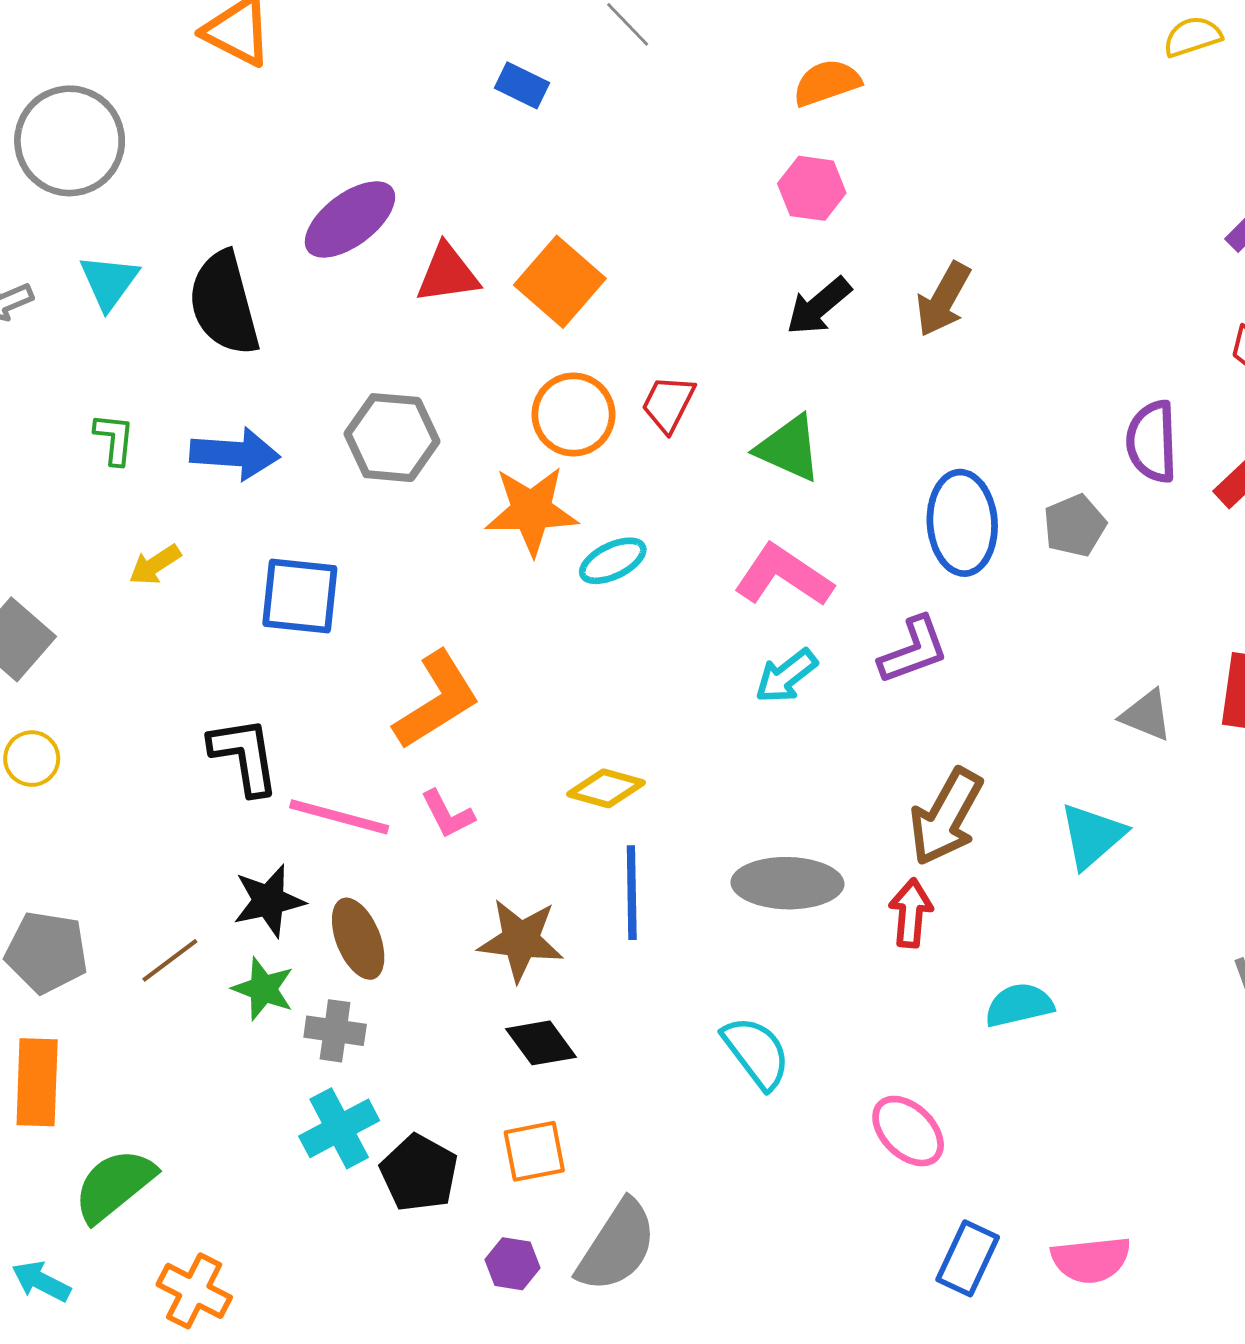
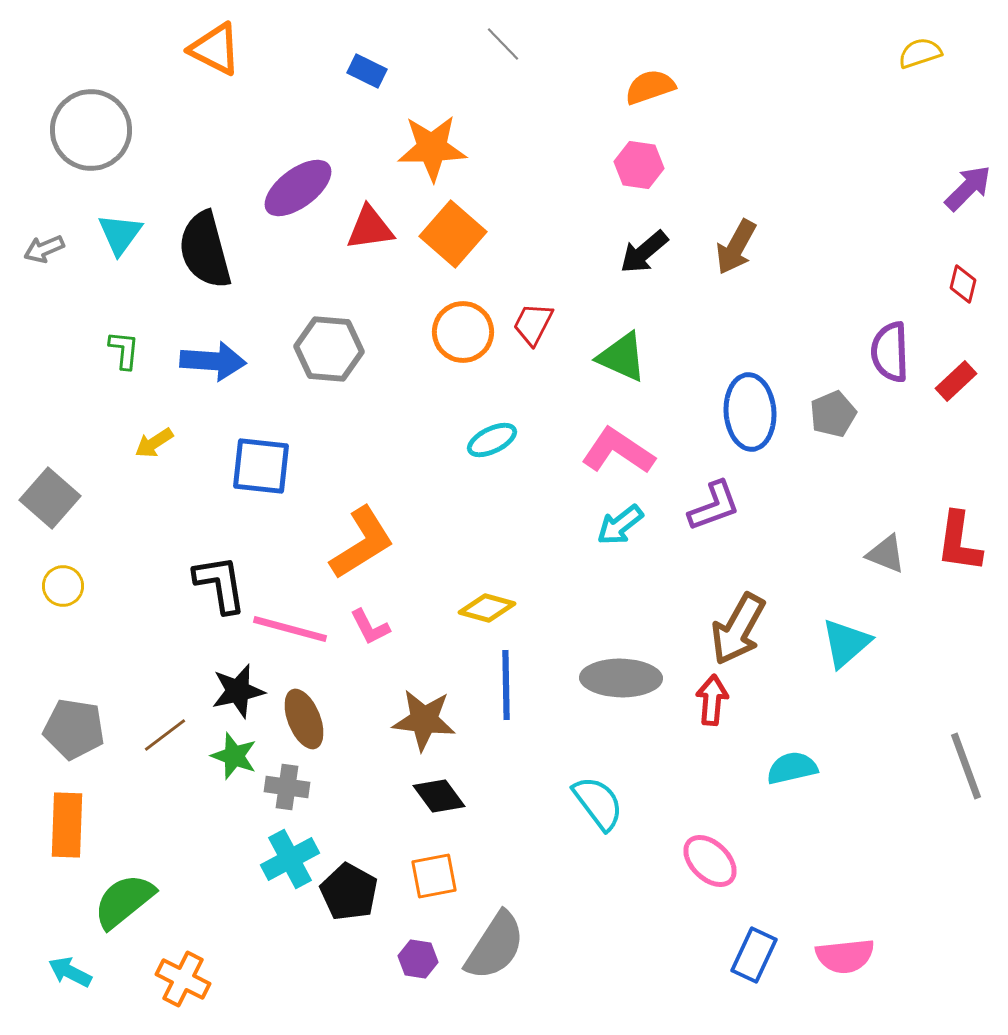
blue rectangle: (522, 85) -> (367, 71), moved
orange star: (531, 511) -> (432, 148), moved

